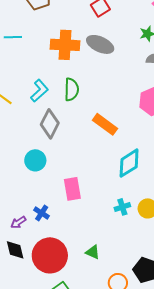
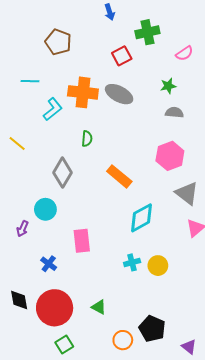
green semicircle: (71, 89) -> (87, 139), size x0.7
cyan L-shape: (39, 91) -> (53, 109), moved
purple arrow: (18, 222) -> (23, 229), moved, turned -35

